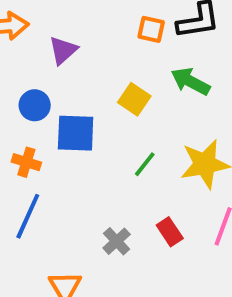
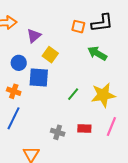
yellow square: (134, 99) -> (50, 55), moved
red rectangle: (170, 232) -> (84, 128), turned -56
gray cross: (117, 241) -> (58, 132), turned -32

